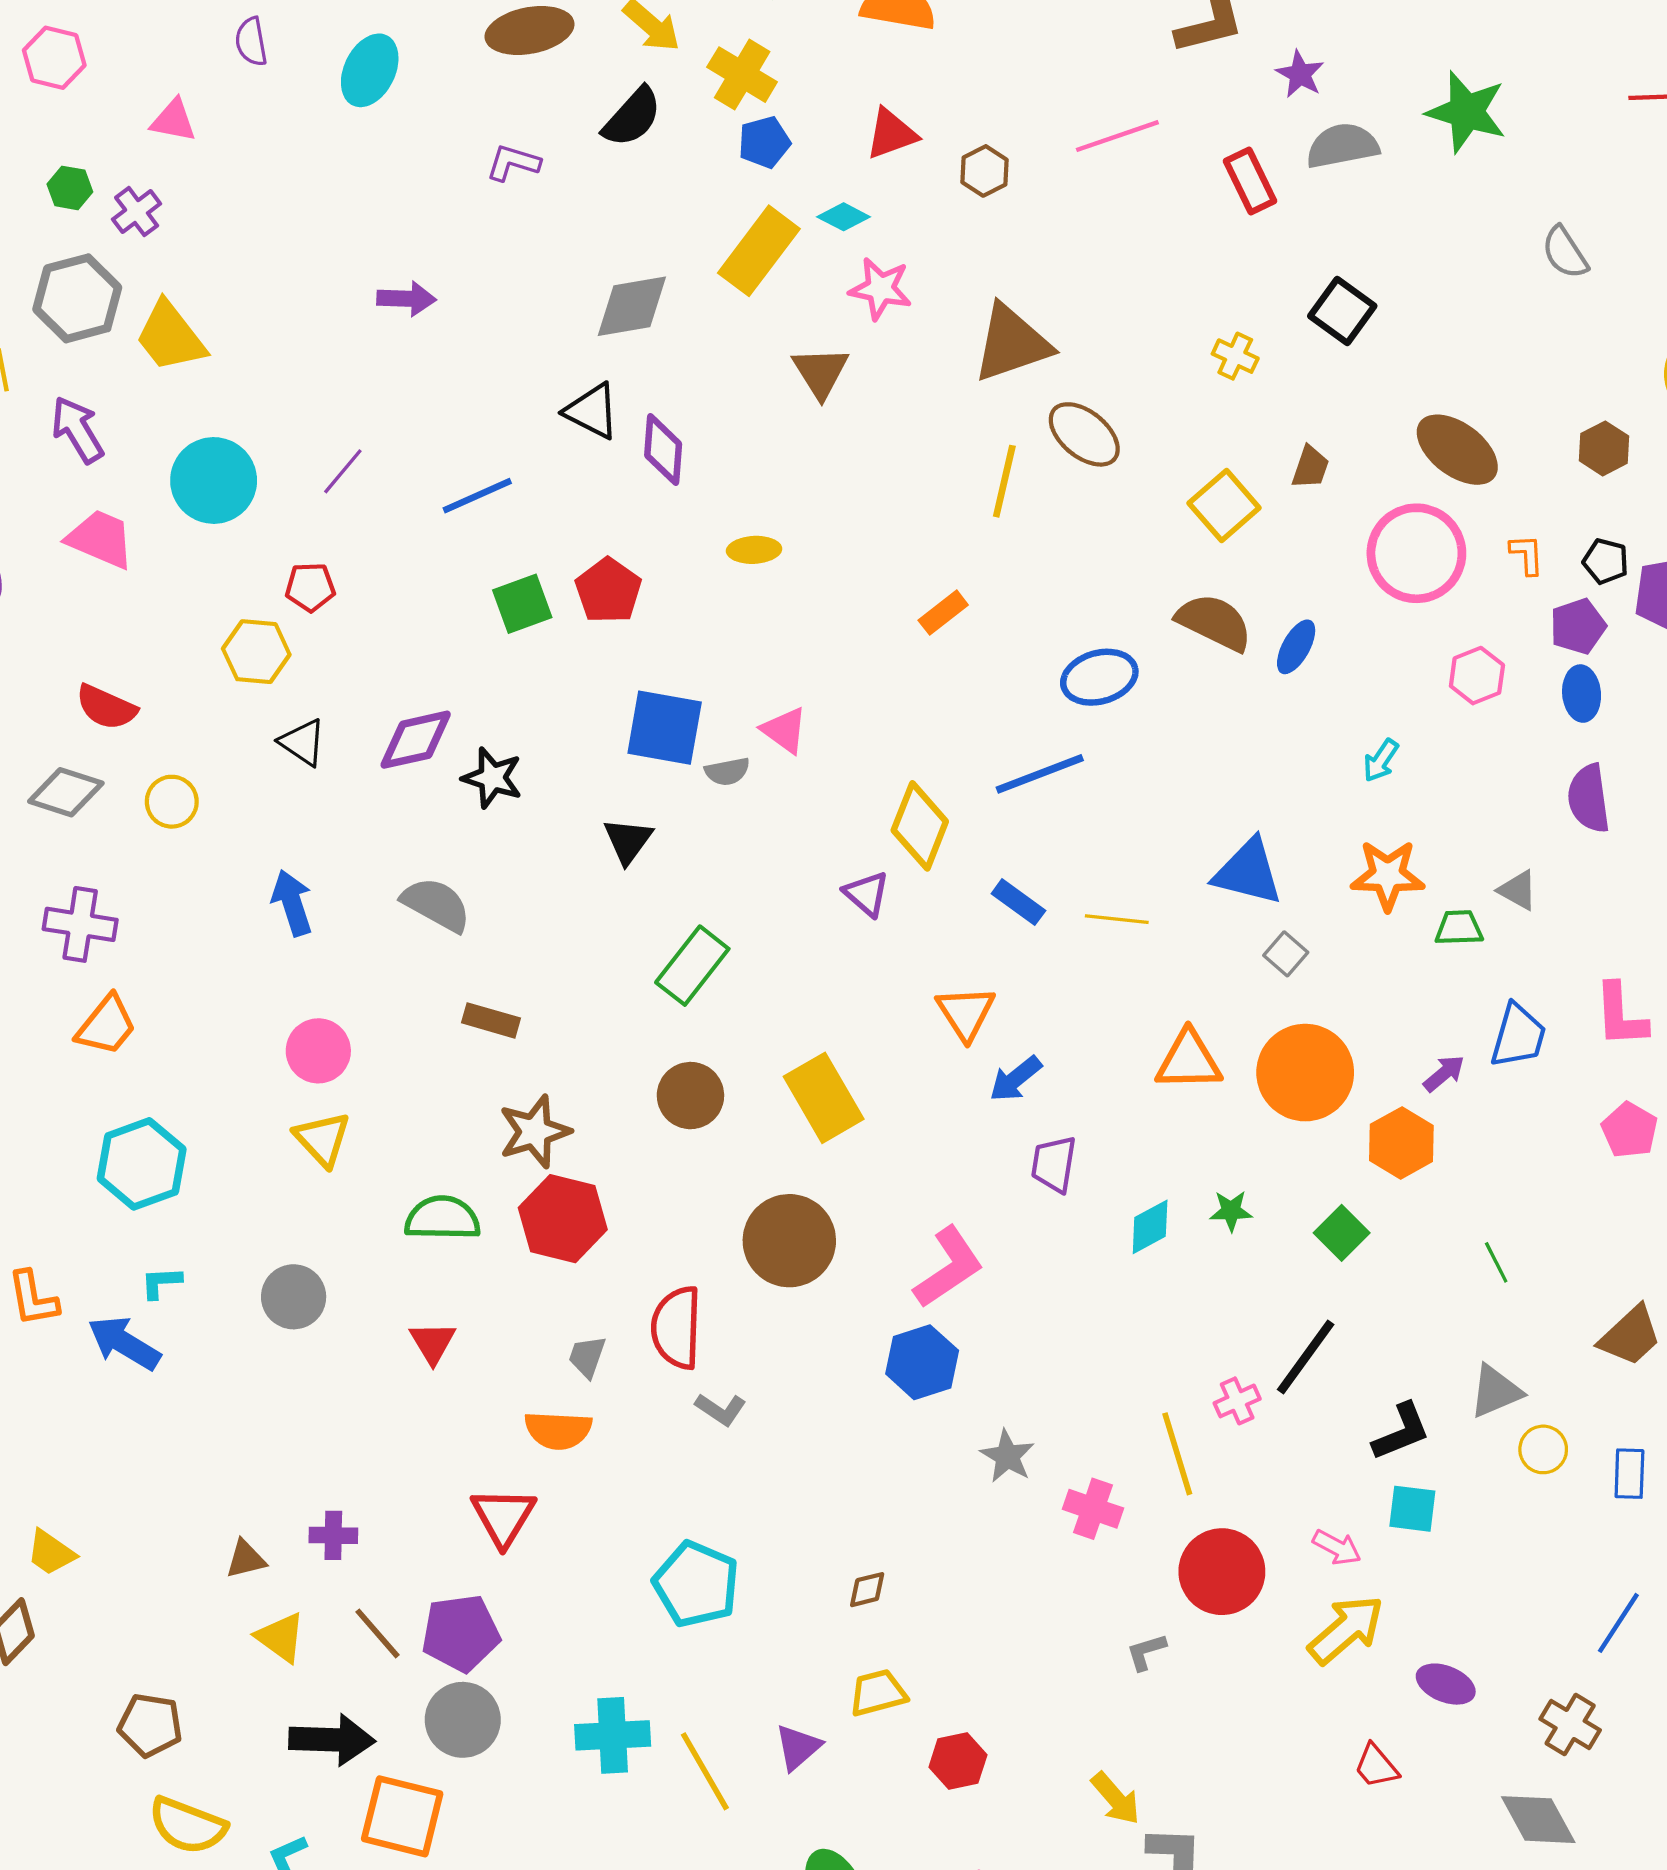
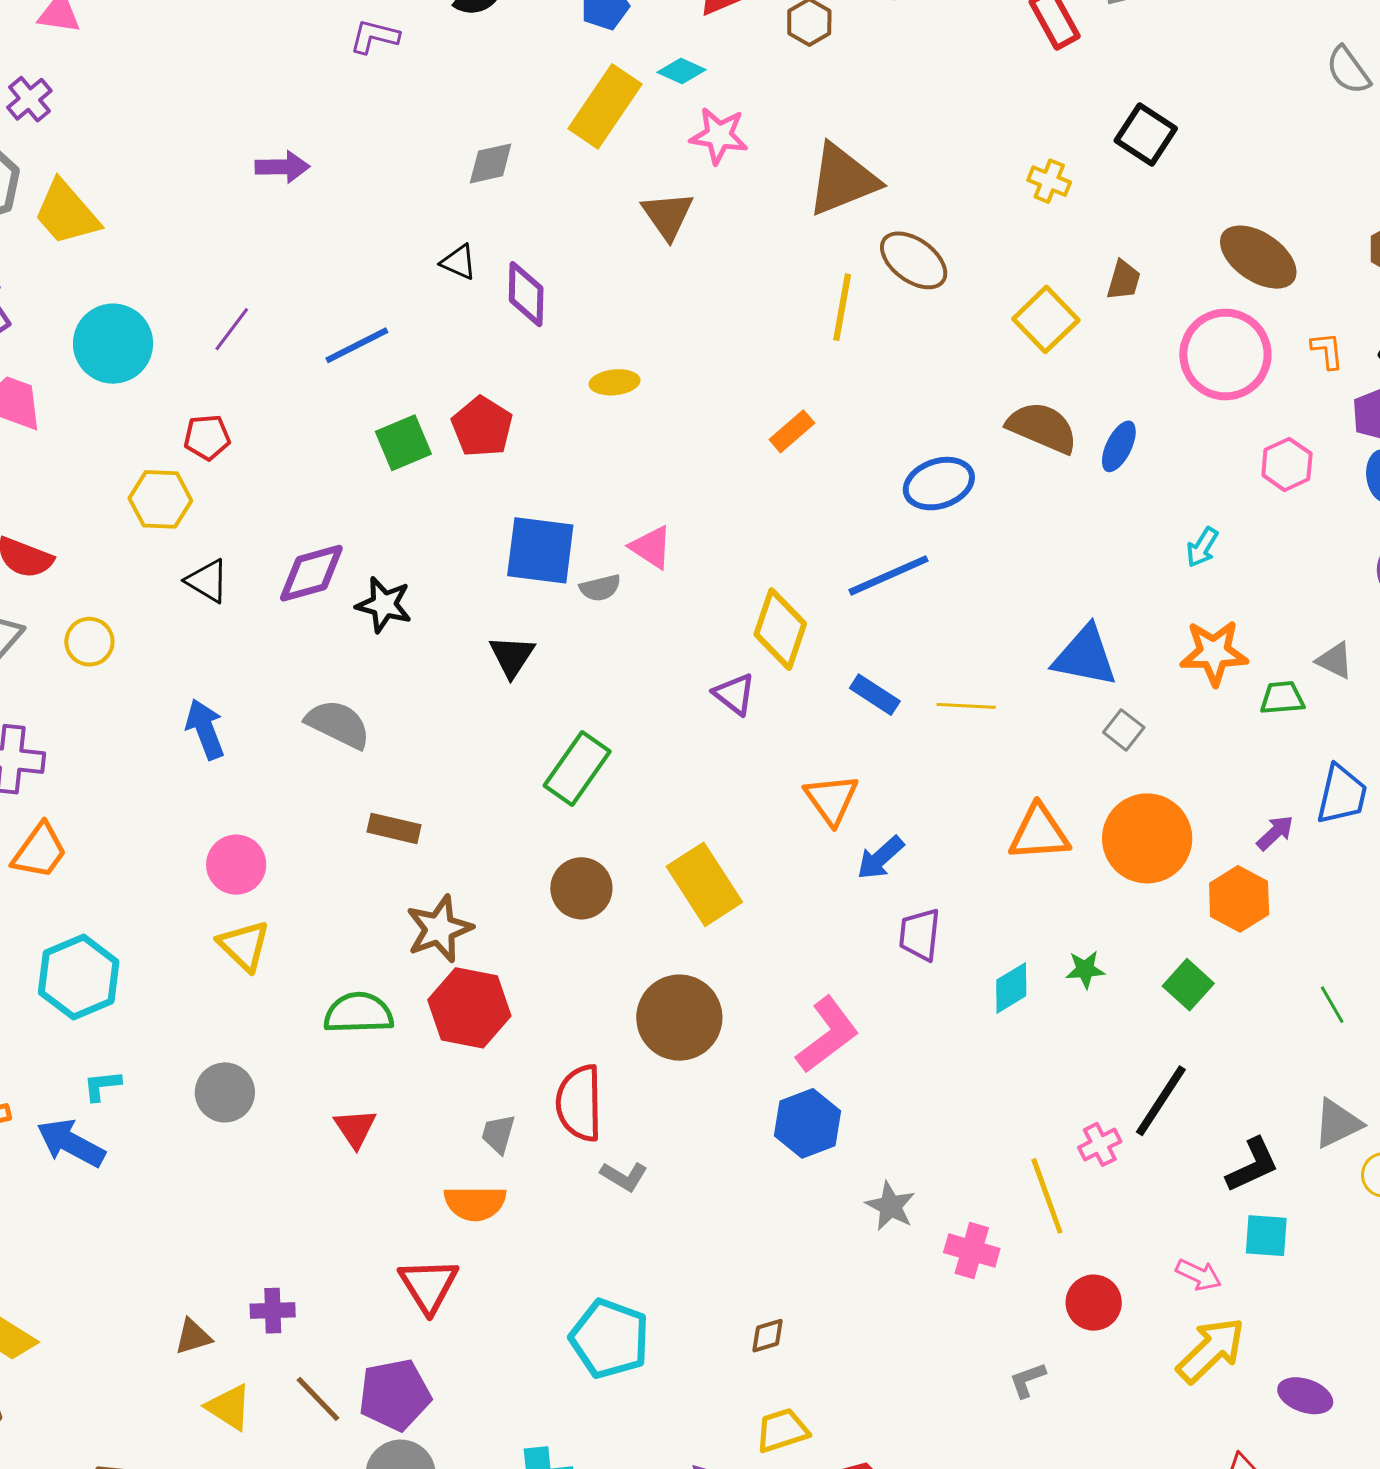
gray diamond: (632, 306) -> (491, 163), size x0.7
black triangle: (592, 411) -> (459, 262), size x0.7
red circle: (1222, 1572) -> (1094, 1303), size x0.7

